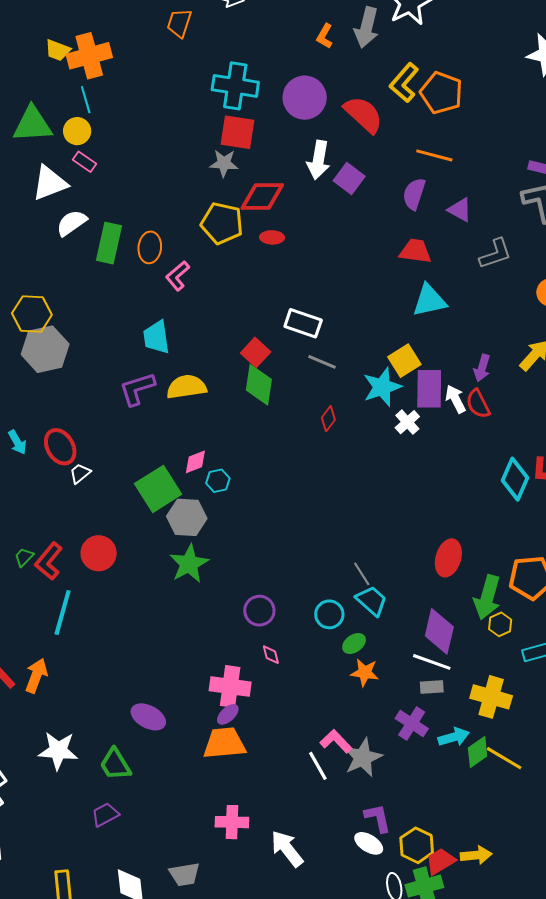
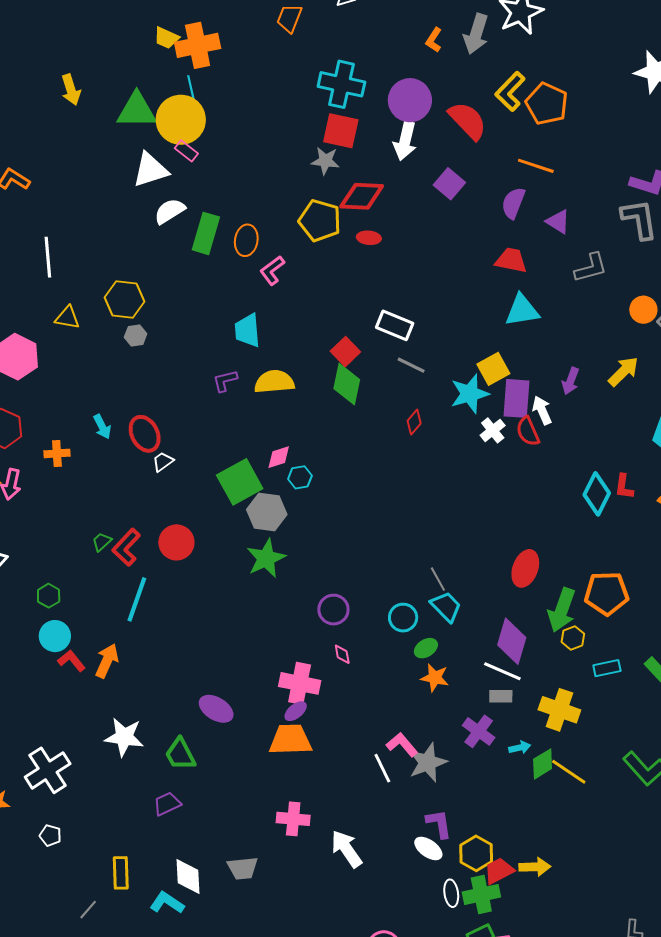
yellow circle: (77, 131) -> (181, 120), size x1.8
white arrow: (319, 160) -> (405, 141), moved
gray hexagon: (45, 349) -> (136, 335), size x0.5
purple L-shape: (137, 389) -> (225, 381), size x0.7
red semicircle: (478, 404) -> (528, 431), moved
cyan arrow: (454, 737) -> (520, 747), size x0.7

